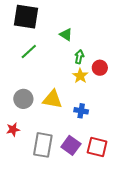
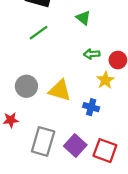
green arrow: (79, 57) -> (92, 54), moved, turned -112
yellow star: (80, 76) -> (105, 80), moved

